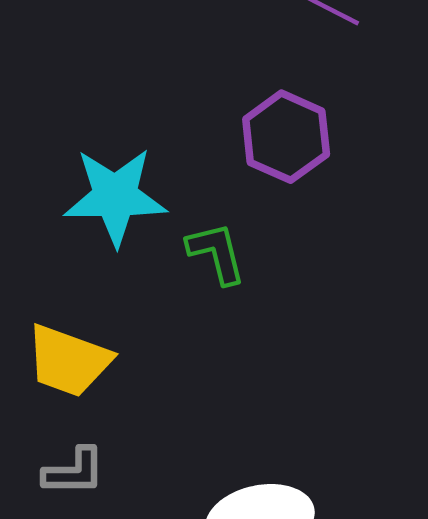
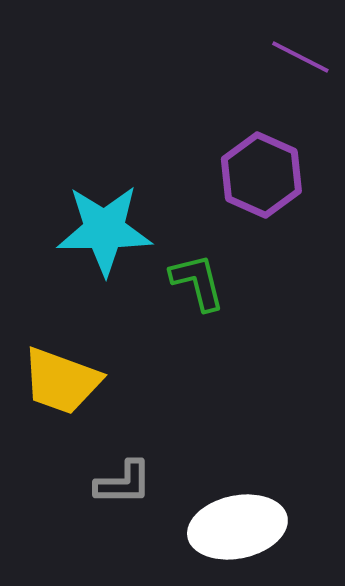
gray L-shape: (74, 472) -> (123, 483), moved

